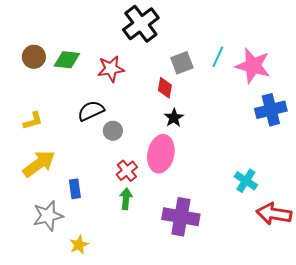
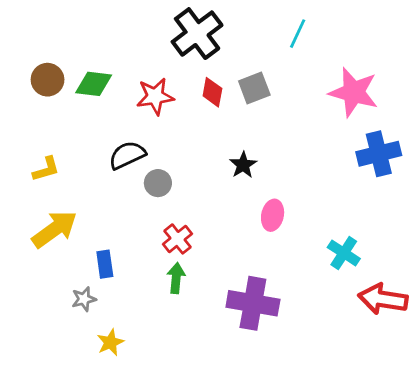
cyan line: (218, 57) -> (298, 34), moved
red diamond: (165, 88) -> (212, 92), moved
pink ellipse: (161, 154) -> (273, 215), moved, size x0.6
gray star: (48, 216) -> (84, 299), moved, size x0.6

